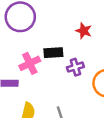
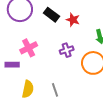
black rectangle: (53, 53) -> (51, 15), moved, turned 42

